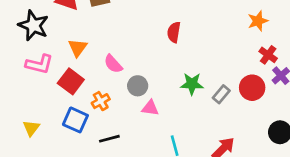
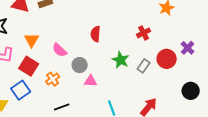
red semicircle: (174, 32) -> (96, 34), moved
red cross: (268, 55) -> (144, 33), moved, turned 32
green star: (192, 84) -> (121, 60), turned 30
blue square: (75, 120) -> (21, 90), moved, turned 36

